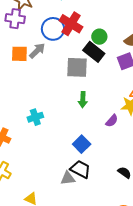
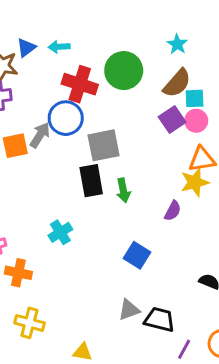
blue circle: (53, 29) -> (66, 118), moved
green circle: (99, 37) -> (124, 71), moved, size x1.6
black rectangle: (94, 52) -> (91, 181), moved, turned 55
black trapezoid: (80, 169) -> (160, 320), moved

